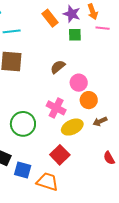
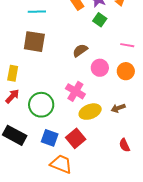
pink line: (103, 28) -> (127, 45), moved
green square: (75, 35) -> (100, 20), turned 32
orange circle: (89, 100) -> (126, 71), moved
blue square: (23, 170) -> (50, 138), moved

